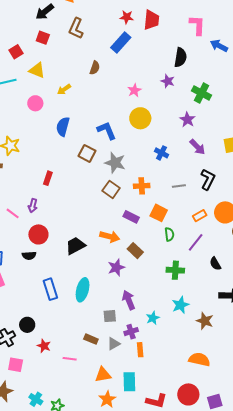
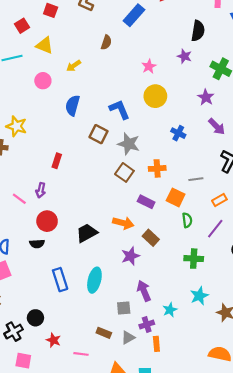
gray line: (179, 186) -> (196, 179), moved

